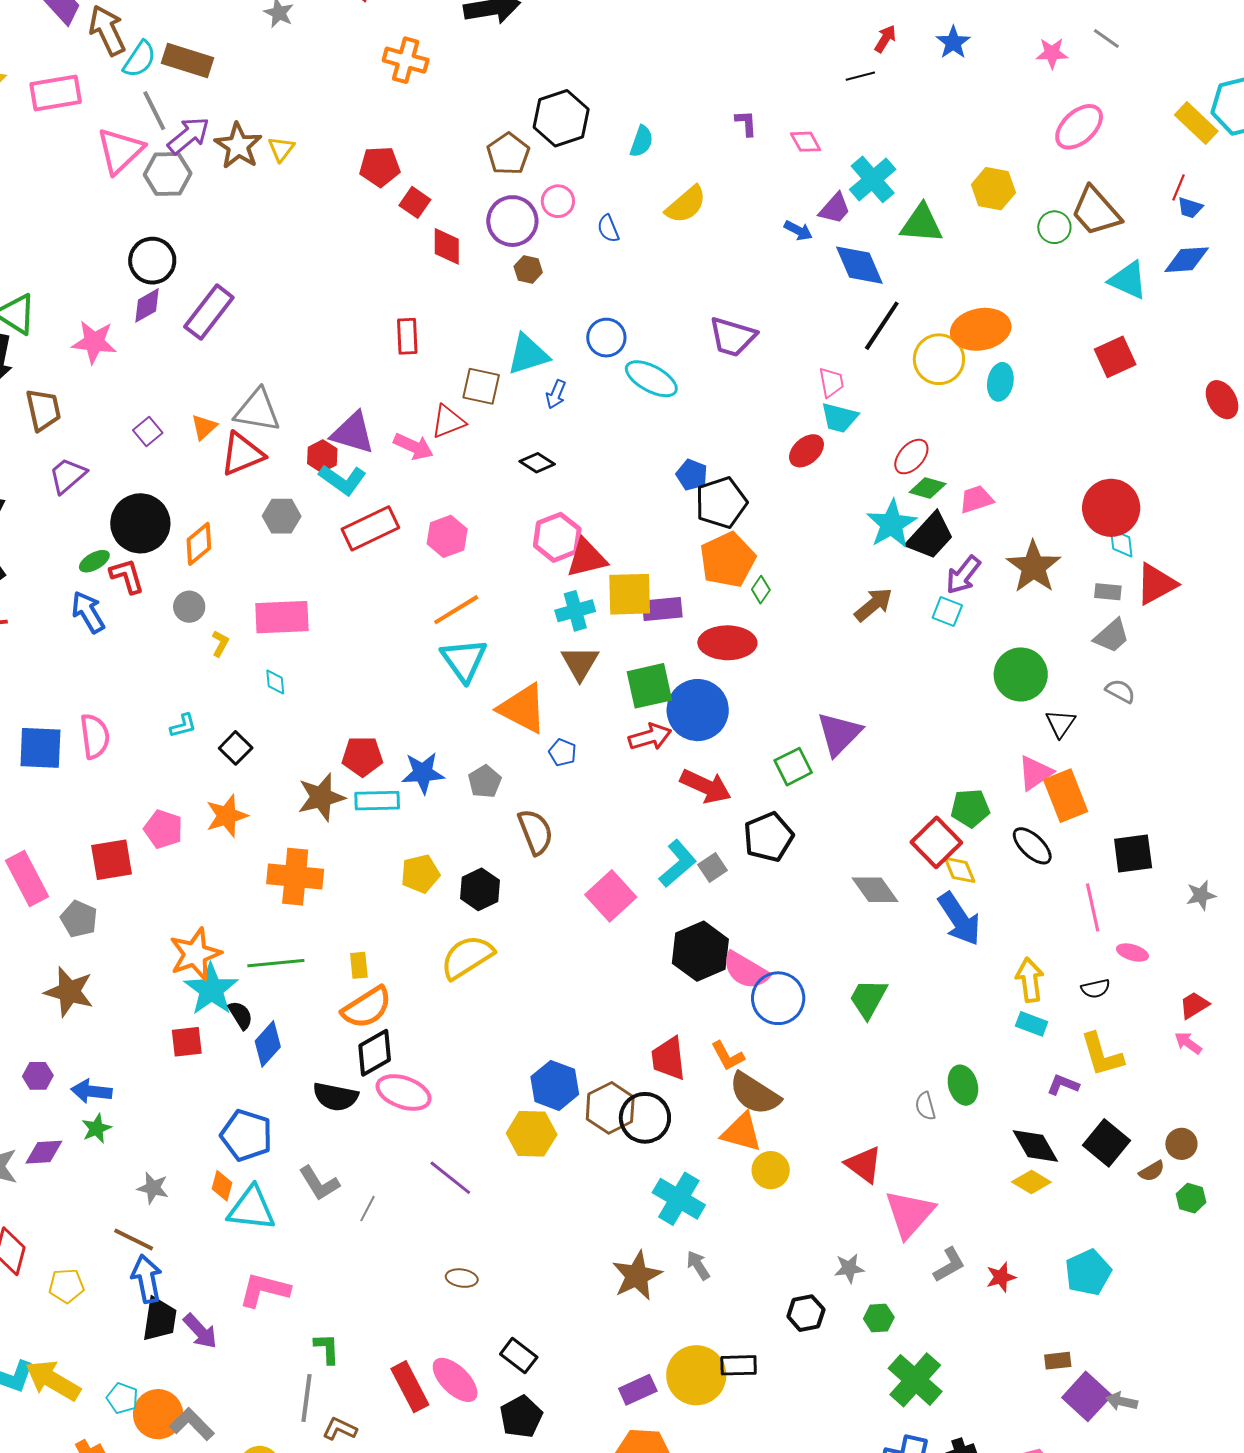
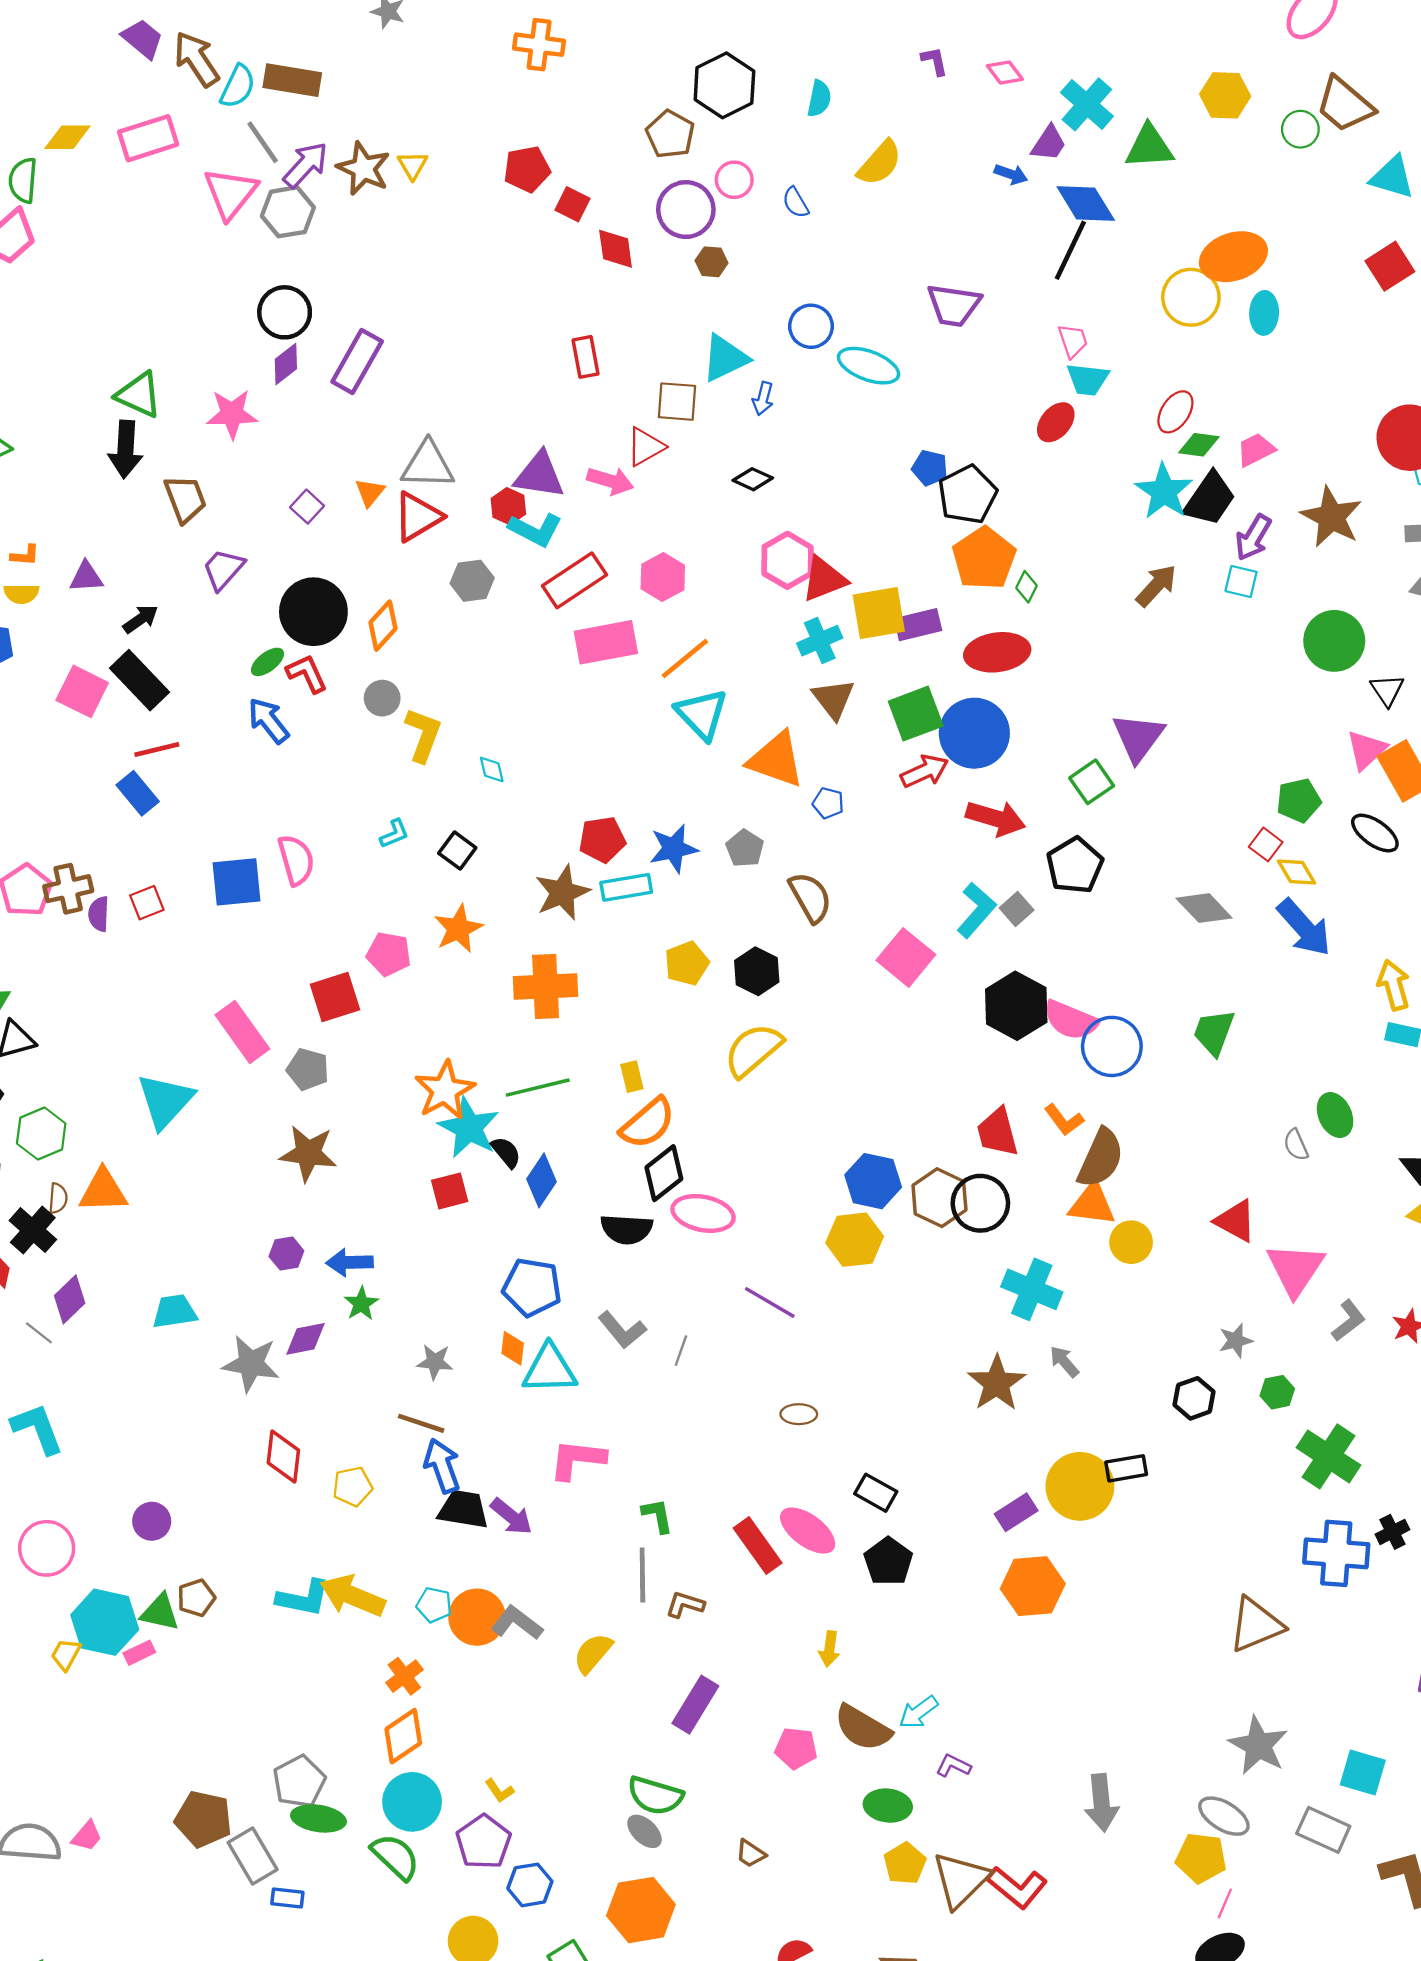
black line: (882, 326) -> (1070, 250), moved
pink rectangle: (282, 617) -> (606, 642), moved
yellow L-shape: (220, 644) -> (423, 735), size x1.8
red square: (936, 842) -> (1266, 844), size x0.6
brown semicircle: (755, 1094) -> (1101, 1158), turned -90
black trapezoid: (160, 1319) -> (463, 1509), turned -81

